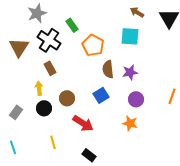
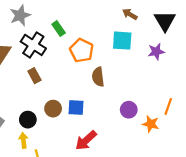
purple star: (130, 72) -> (156, 52), moved
yellow arrow: (39, 88) -> (23, 140), moved
blue square: (101, 95) -> (76, 108), moved, turned 35
red arrow: (83, 123) -> (86, 140), moved, turned 105
orange star: (130, 123) -> (151, 124), moved

